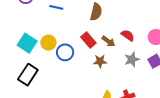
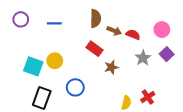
brown arrow: (108, 41) -> (114, 31), moved
blue circle: (65, 52) -> (75, 87), moved

